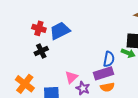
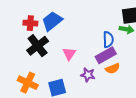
black cross: (41, 51) -> (38, 46), size x1.5
pink triangle: (71, 77) -> (69, 54), moved

